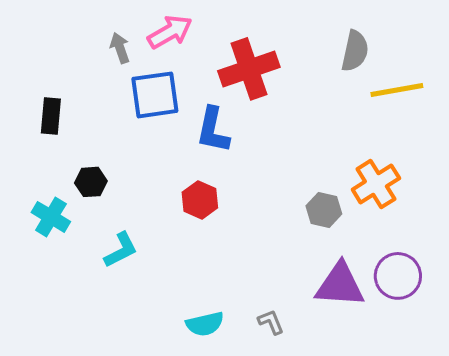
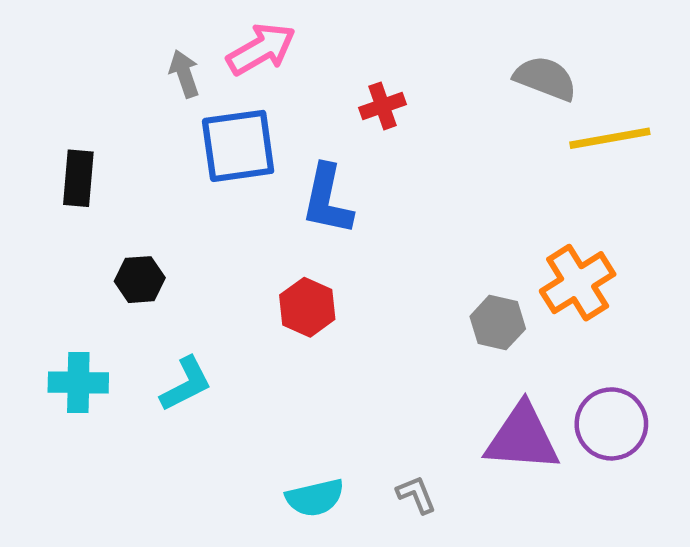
gray semicircle: (355, 51) -> (545, 78), turned -81
red cross: (249, 69) -> (382, 106), size x0.5
cyan cross: (51, 217) -> (78, 382), moved, turned -30

